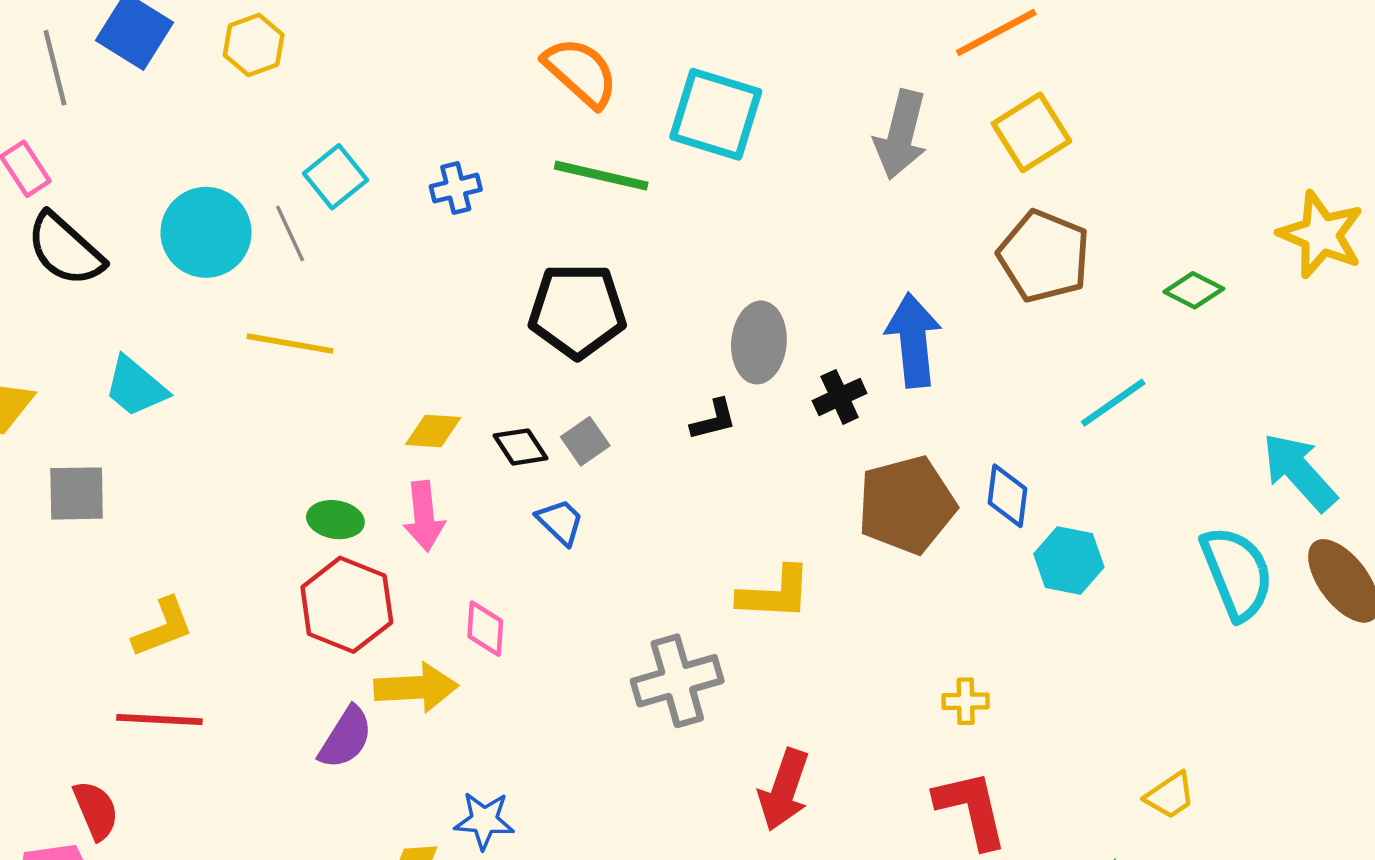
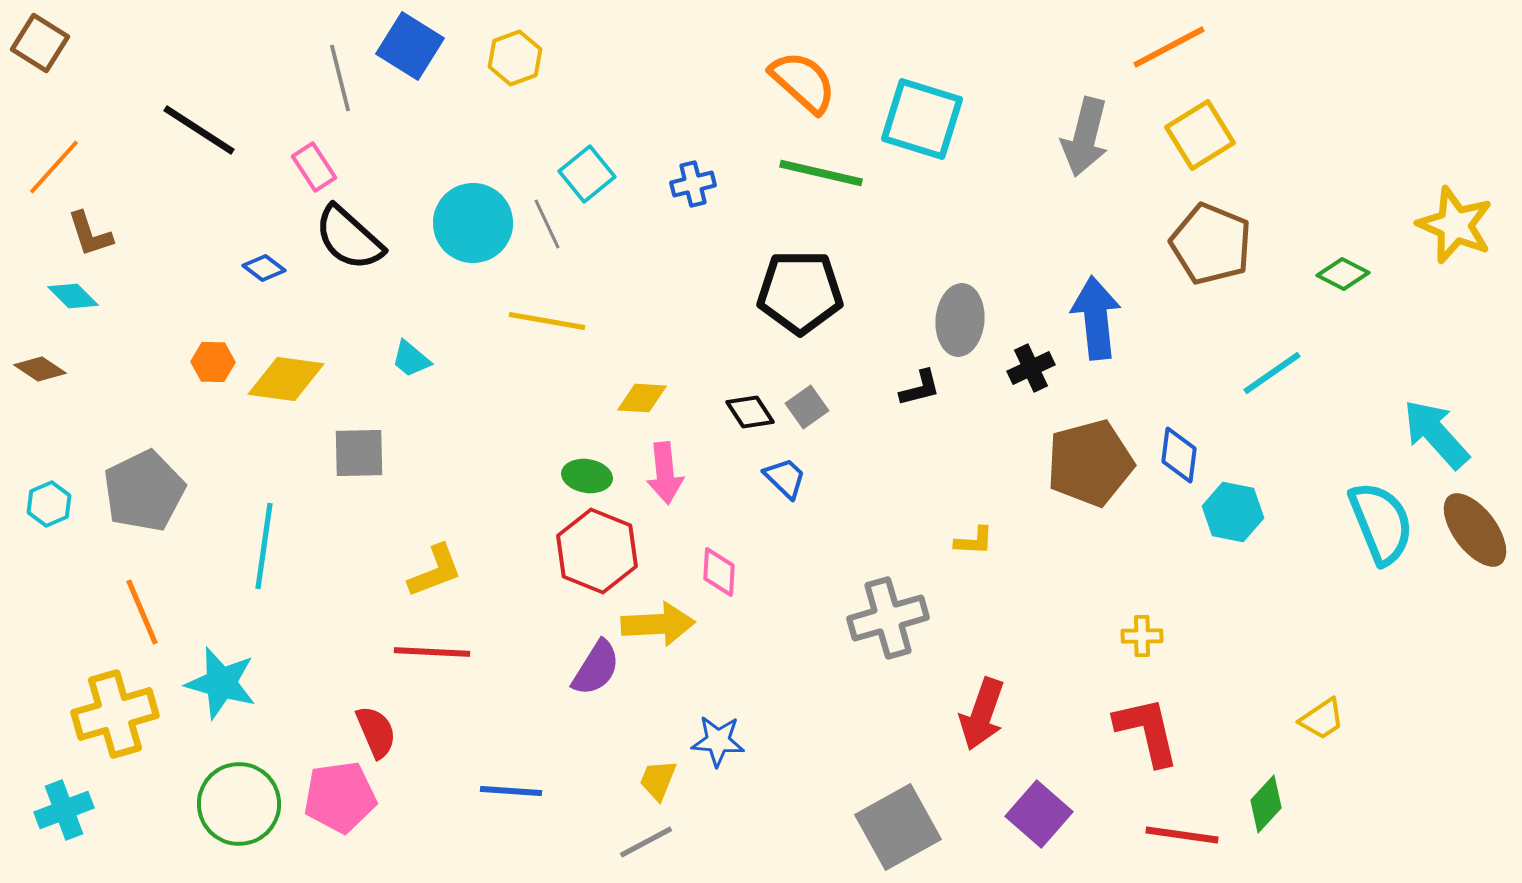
cyan trapezoid: (136, 387) -> (411, 359), size x0.7
yellow diamond: (433, 431) -> (642, 398), moved
yellow L-shape: (775, 593) -> (974, 541), size x0.6

